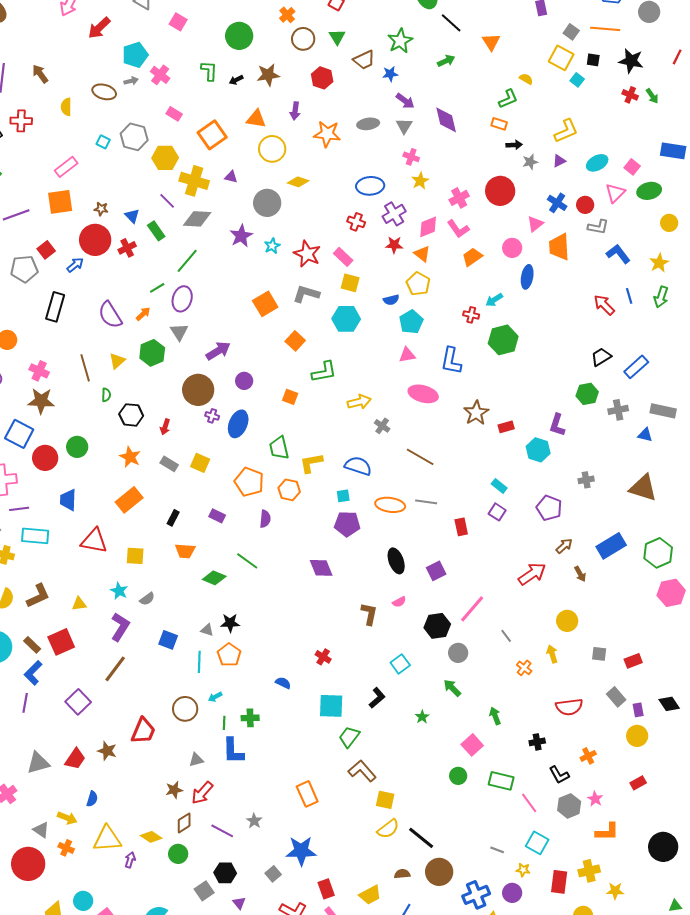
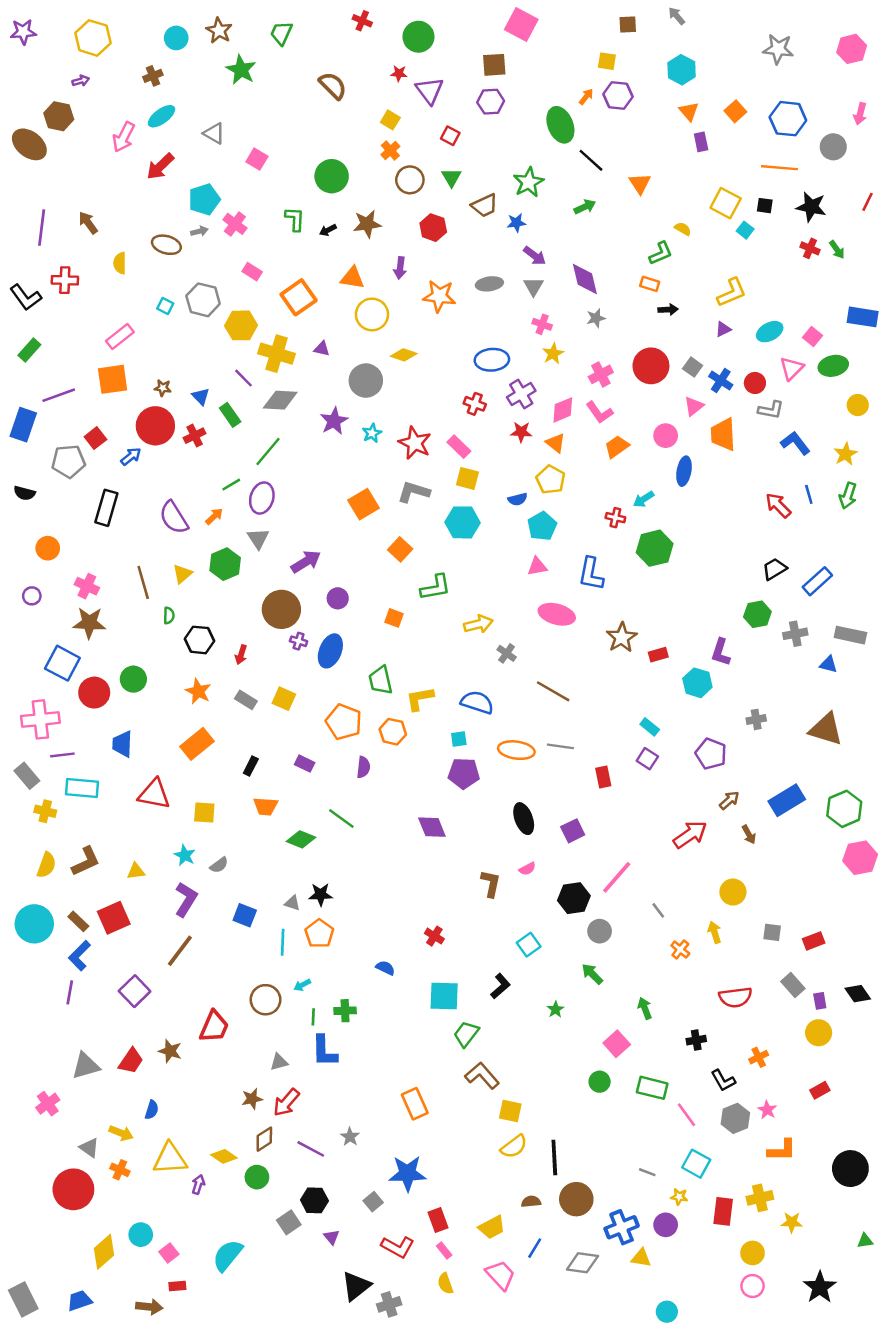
gray square: (571, 32) -> (693, 367), moved
gray star: (530, 162) -> (596, 318), moved
black line: (421, 838) -> (554, 1158), turned 48

